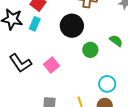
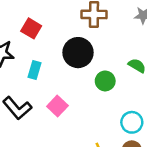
cyan rectangle: (35, 24) -> (34, 70), moved

